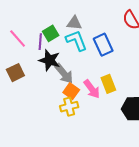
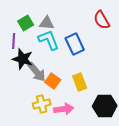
green square: (51, 33) -> (26, 23), moved
pink arrow: (92, 89) -> (64, 109), moved, turned -60
orange square: (71, 91) -> (53, 81), moved

